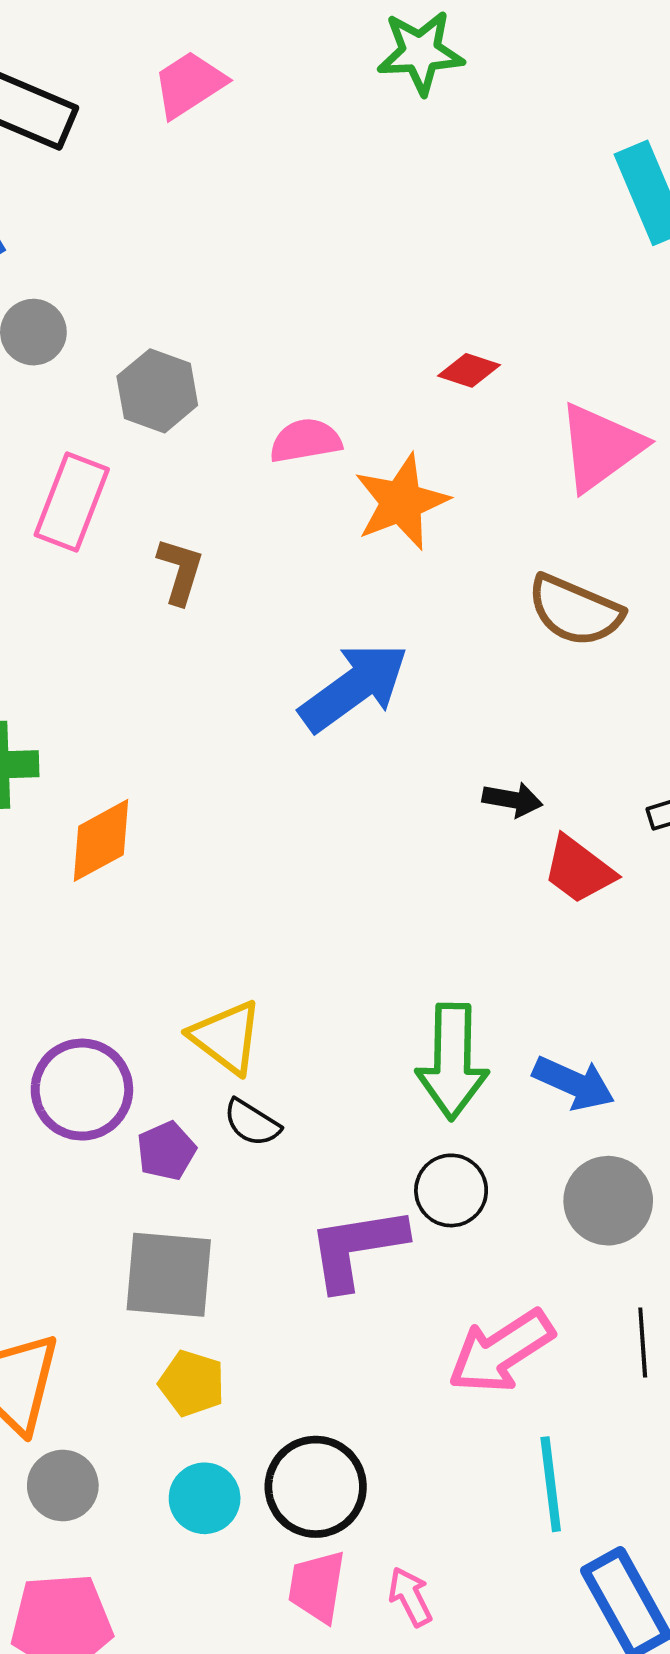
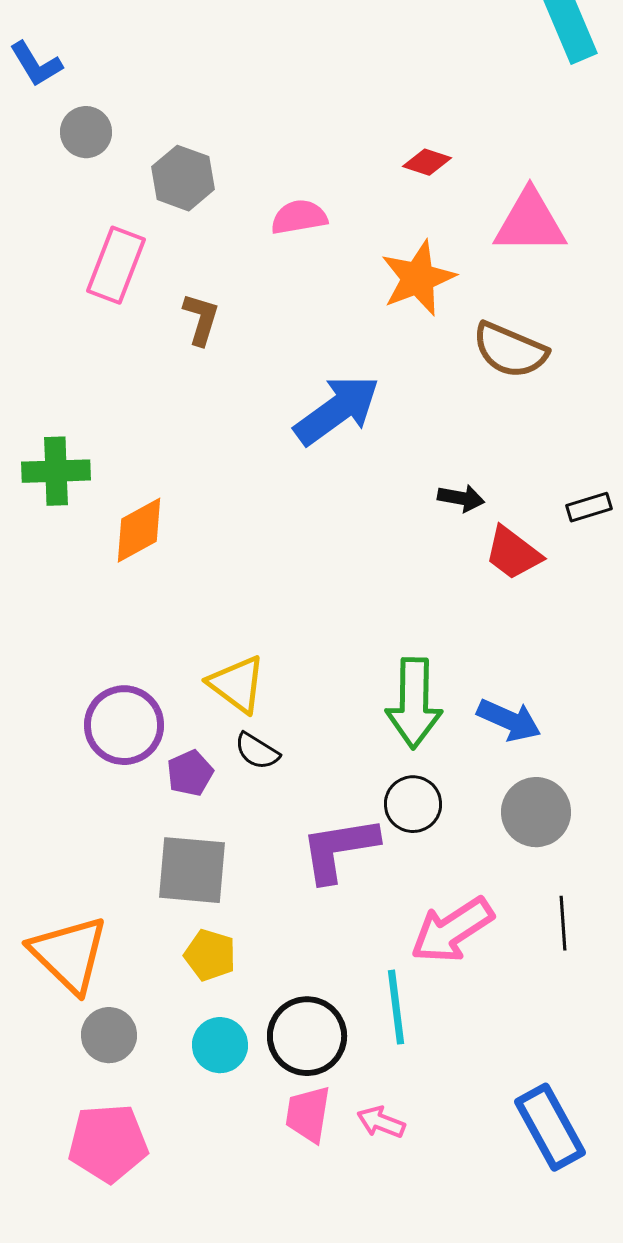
pink triangle: (601, 447) -> (530, 222), turned 36
orange star: (401, 502) -> (418, 278), moved
cyan line: (551, 1484) -> (396, 1007), moved
pink arrow: (410, 1597) -> (381, 1122), turned -42

